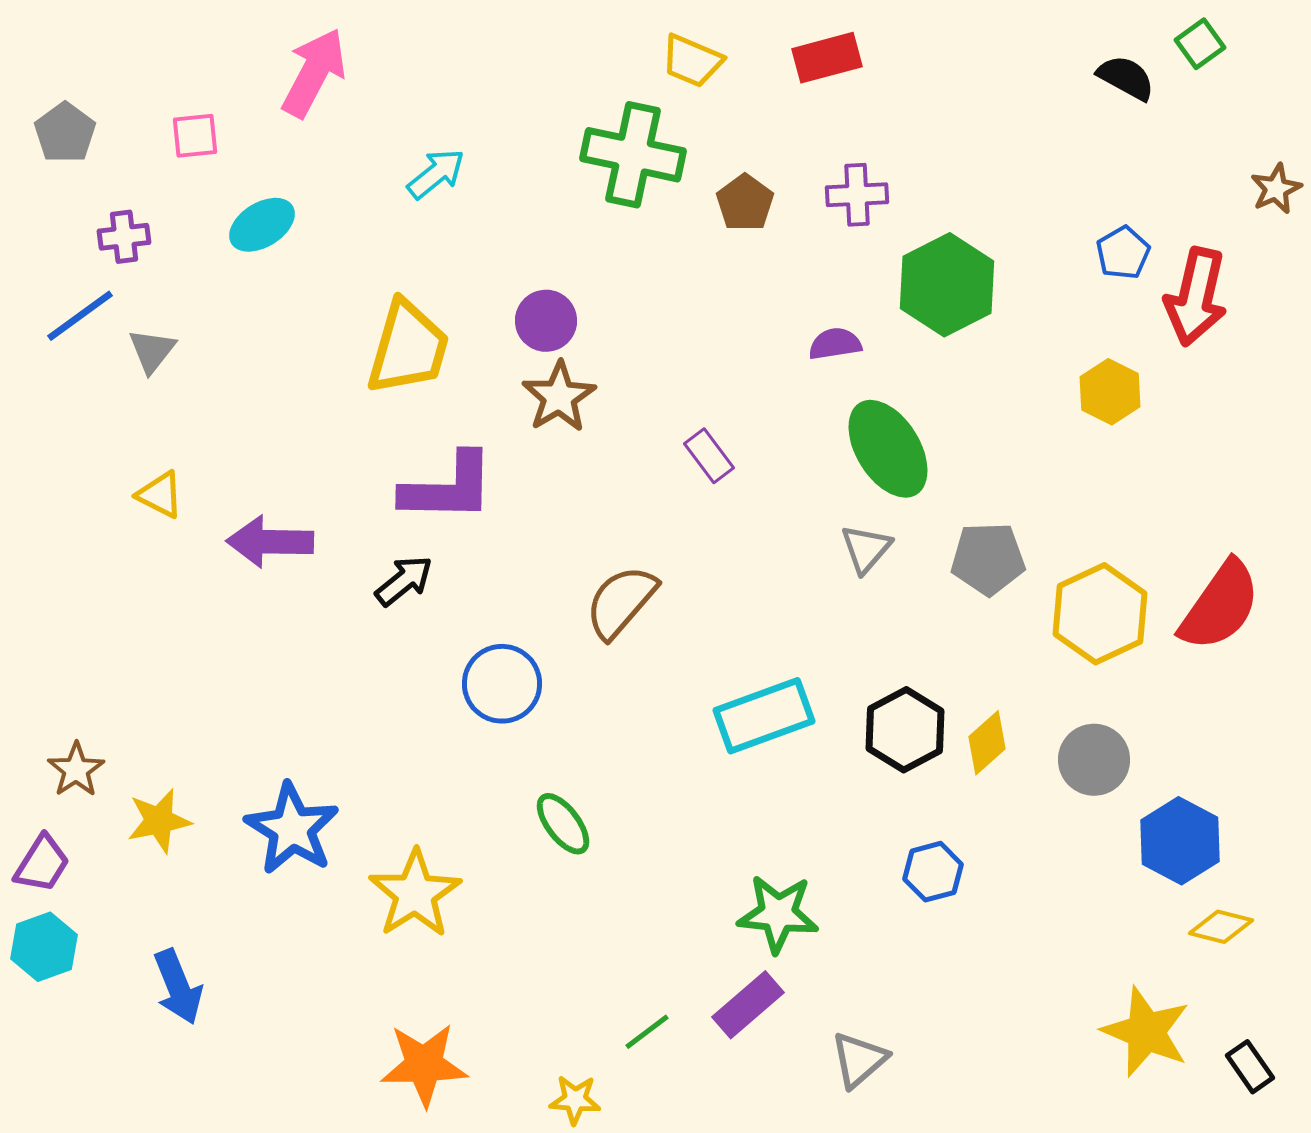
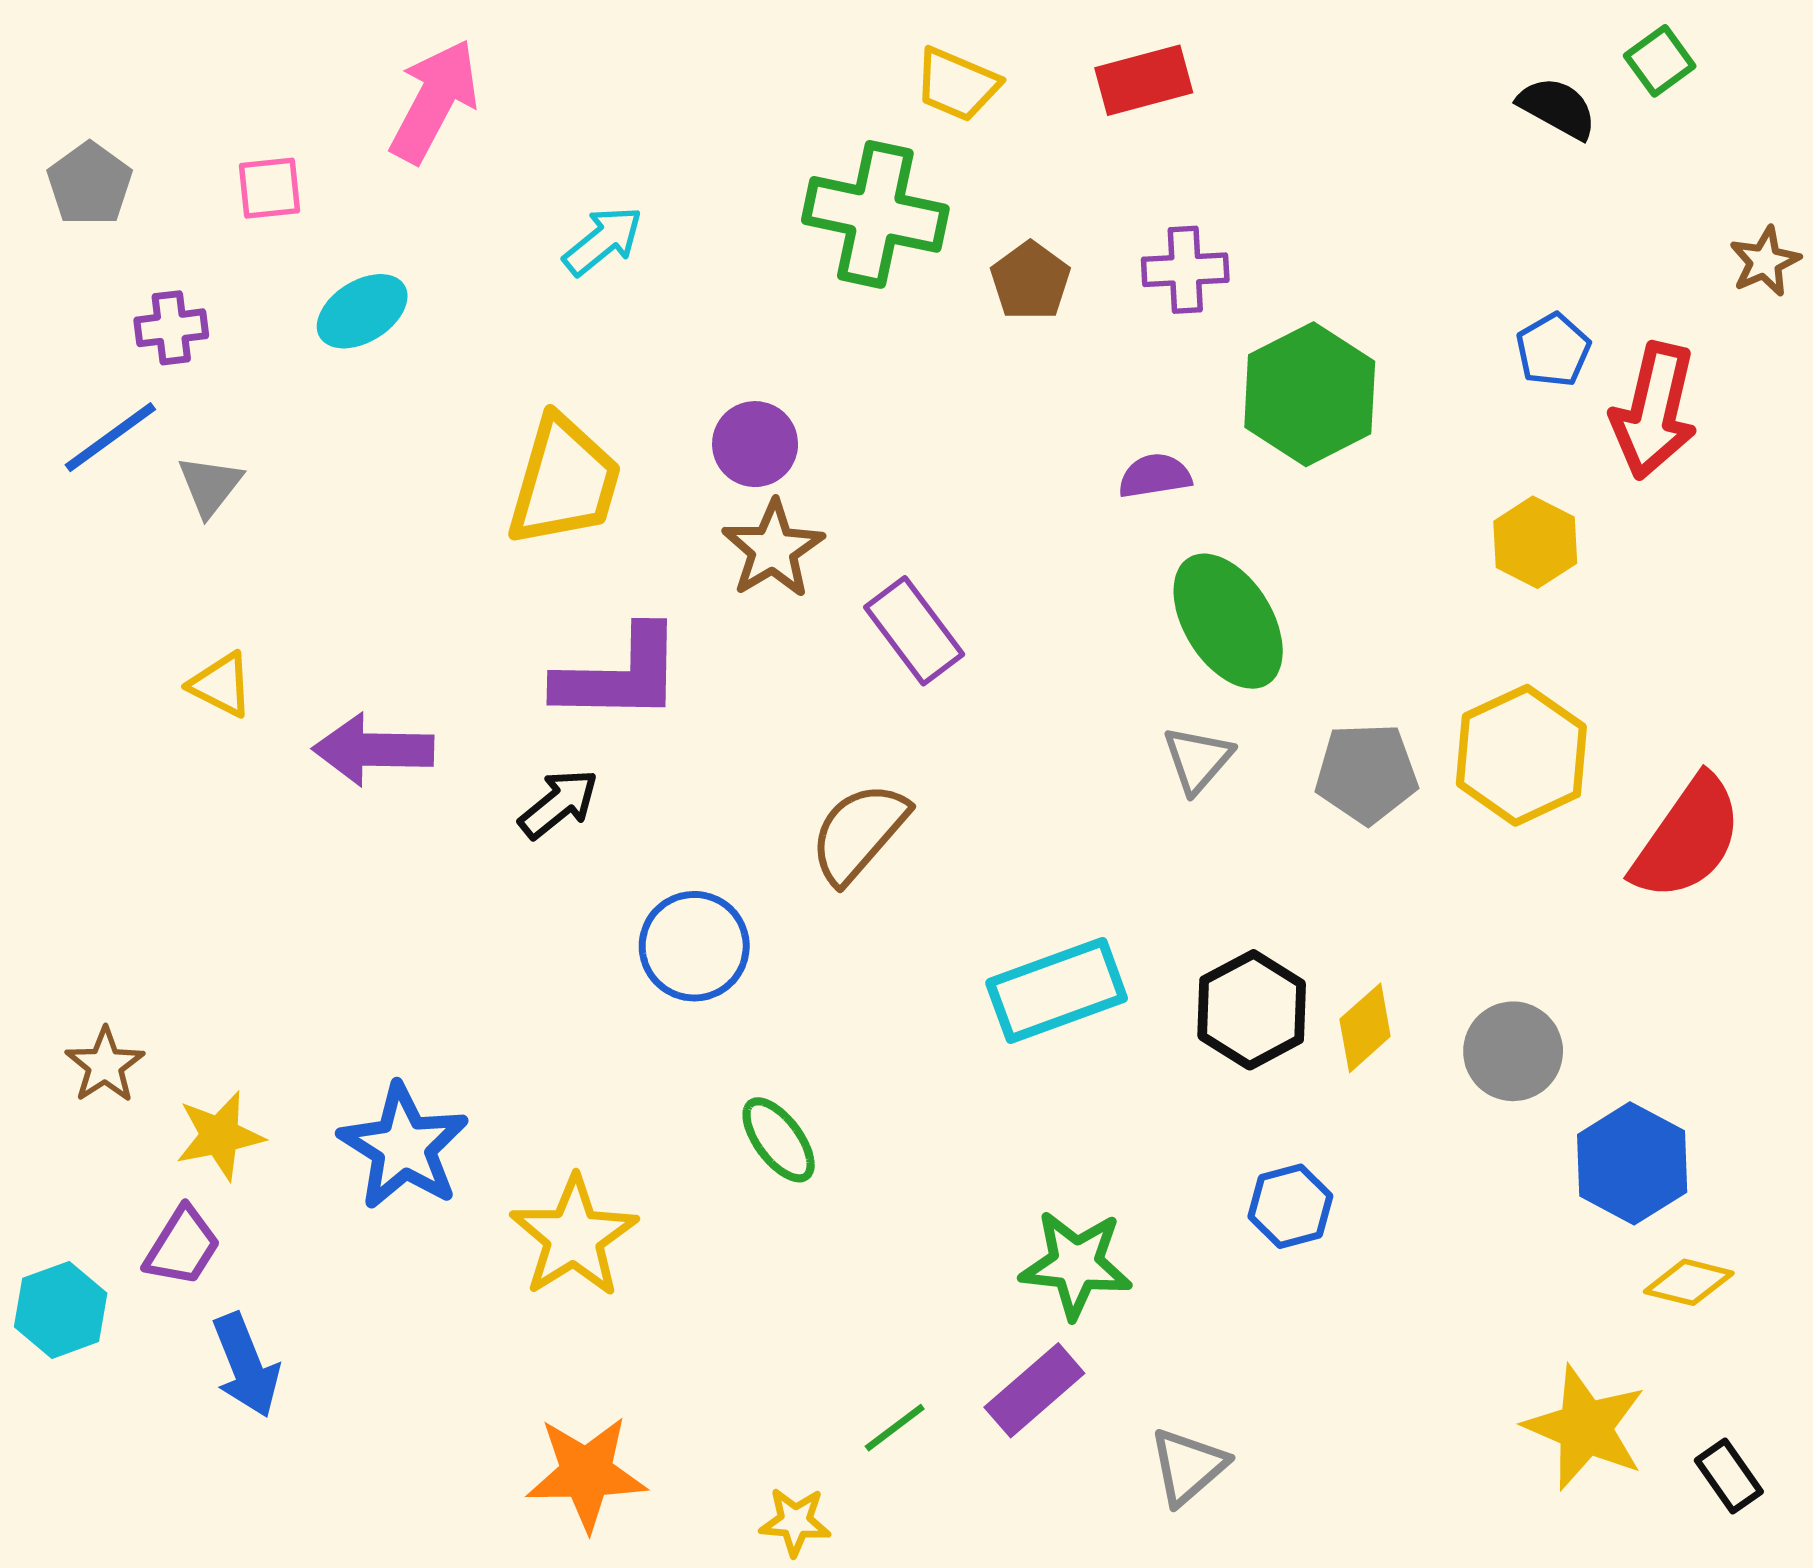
purple rectangle: (709, 456) -> (914, 631), moved, size x1.4
yellow hexagon: (1100, 614) -> (1521, 755), moved
purple trapezoid: (42, 864) -> (182, 1246), moved

